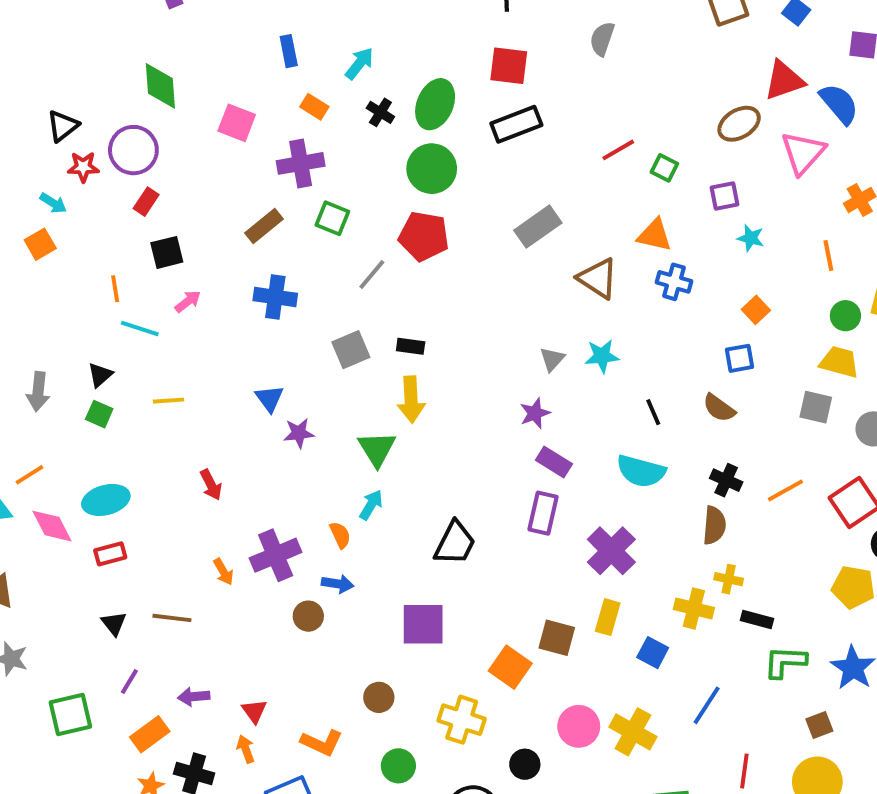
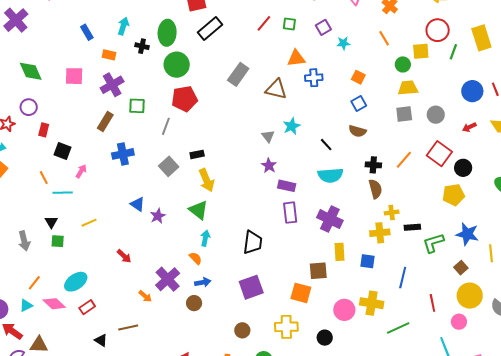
purple circle: (133, 150) -> (29, 107), size x0.7
black square: (167, 252) -> (63, 151), turned -36

